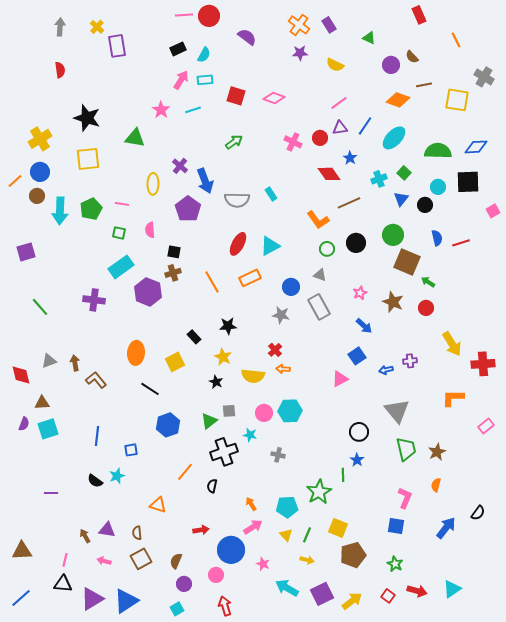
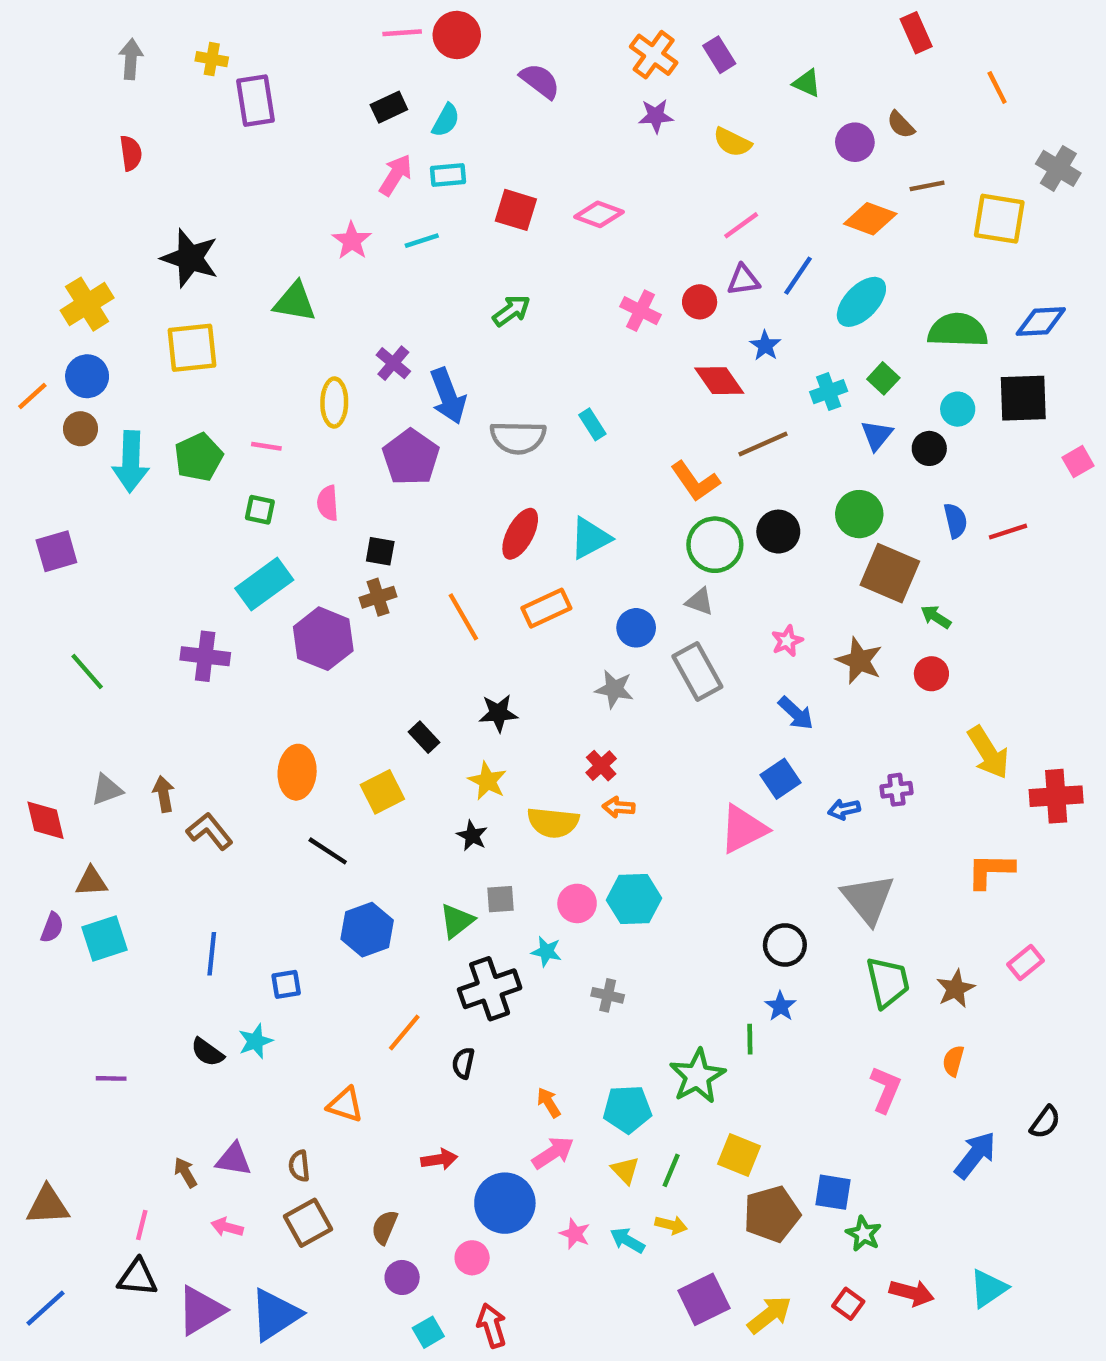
yellow cross: (97, 27) -> (212, 59), turned -32
green circle: (327, 249) -> (715, 545), size x1.6
pink triangle: (340, 379) -> (743, 829), size x1.4
pink rectangle: (486, 426) -> (1026, 962), moved
blue square: (396, 526) -> (833, 1192), moved
cyan arrow: (287, 588) -> (627, 1240), moved, size x0.7
cyan square: (177, 609) -> (428, 1332), moved

